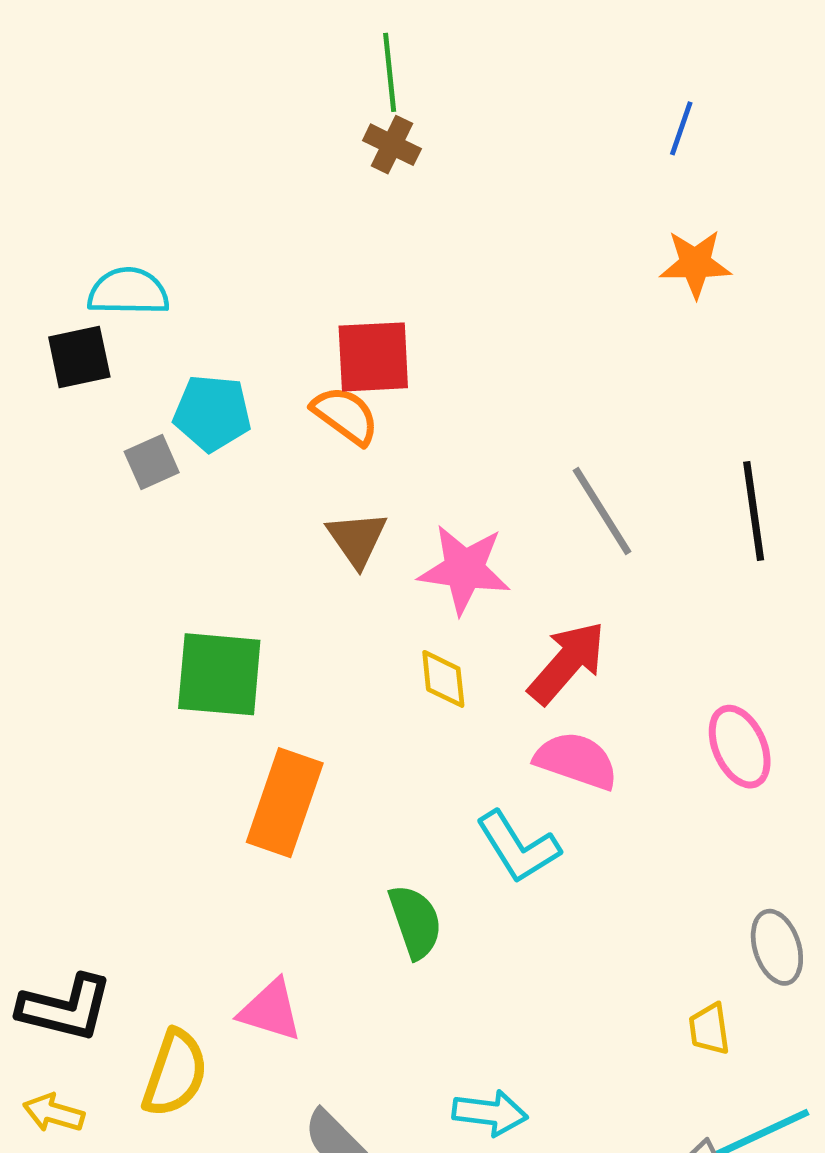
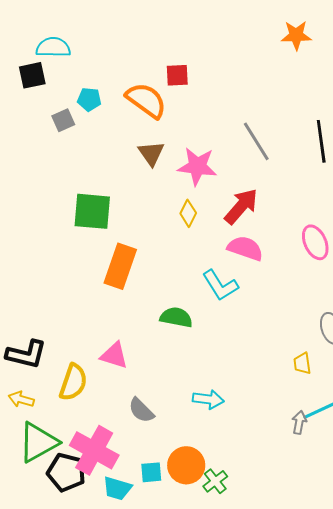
red square: (373, 357) -> (177, 75), moved, size x0.7
cyan pentagon: (212, 413) -> (89, 99), size x0.7
orange semicircle: (345, 415) -> (146, 100), size x1.4
yellow diamond: (443, 679) -> (188, 213), turned 32
green semicircle: (415, 922) -> (176, 317), turned -60

